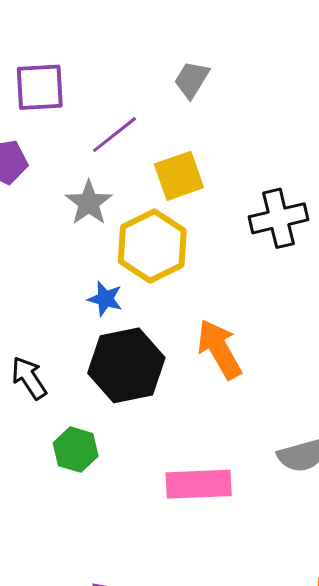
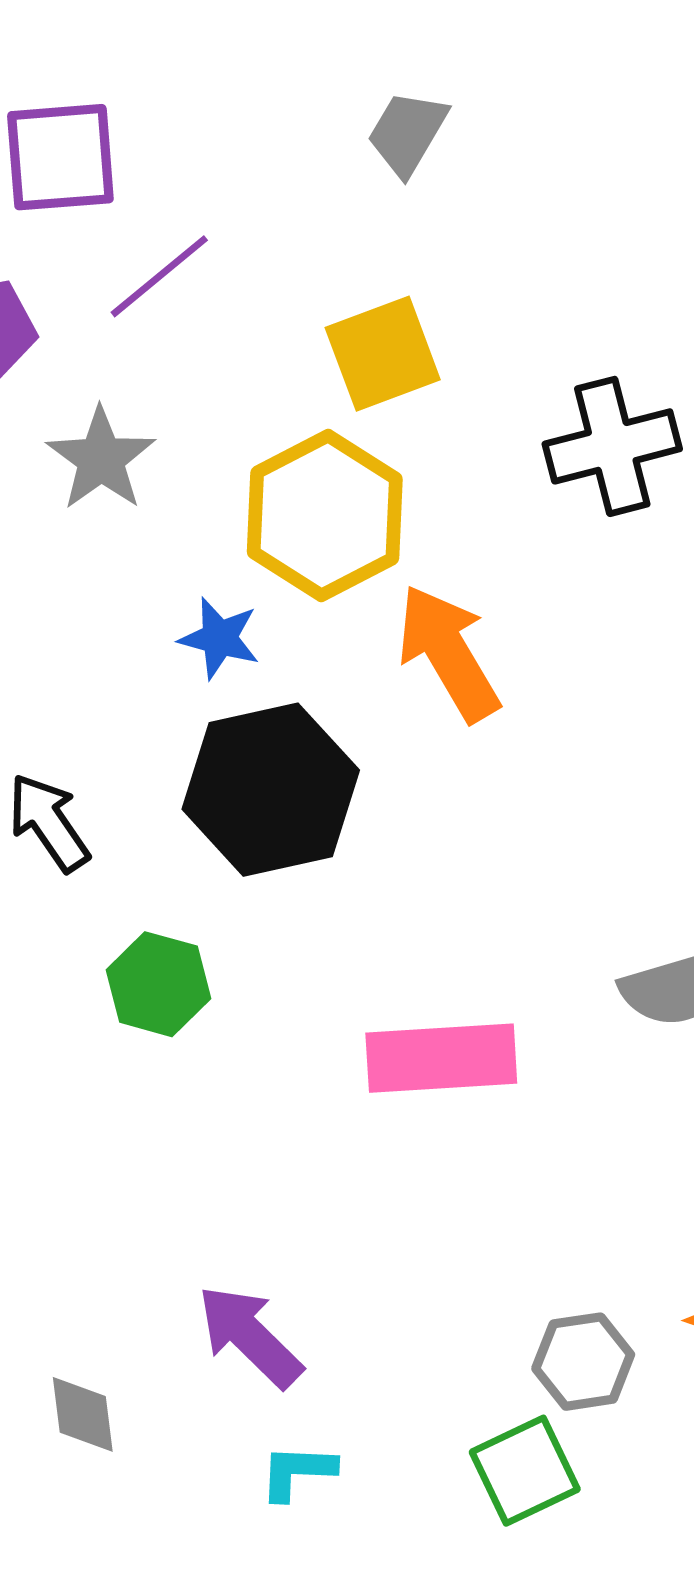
purple line: (115, 135) -> (159, 276), moved
gray star: (89, 203) -> (101, 459), moved
orange arrow: (219, 349) -> (448, 653), moved

